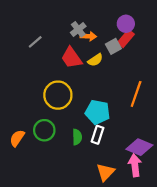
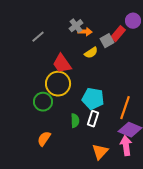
purple circle: (126, 24) -> (133, 21), moved
red trapezoid: (71, 58) -> (62, 64), moved
orange line: (136, 94) -> (125, 108), moved
green circle: (44, 130) -> (43, 102), moved
orange semicircle: (17, 138) -> (44, 139), moved

